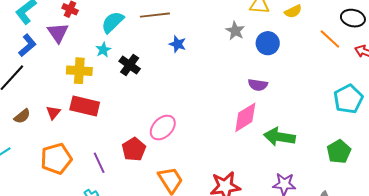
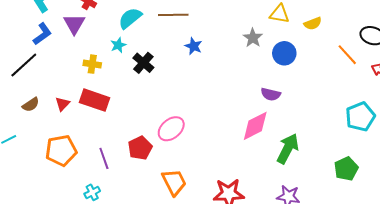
yellow cross: (79, 71) -> (92, 64), size x0.7
green arrow: (279, 137) -> (288, 149), turned 104

